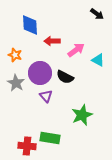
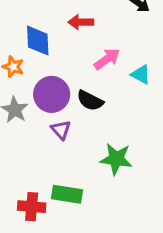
blue diamond: (30, 25) -> (38, 41), moved
red arrow: (52, 41) -> (81, 22), moved
green star: (82, 115) -> (116, 159), turned 30

